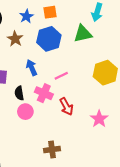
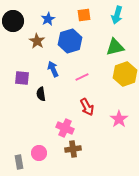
orange square: (50, 12) -> (84, 15), moved
green triangle: (83, 34) -> (115, 47), moved
pink cross: (44, 93) -> (65, 128), moved
pink circle: (25, 112) -> (39, 153), moved

